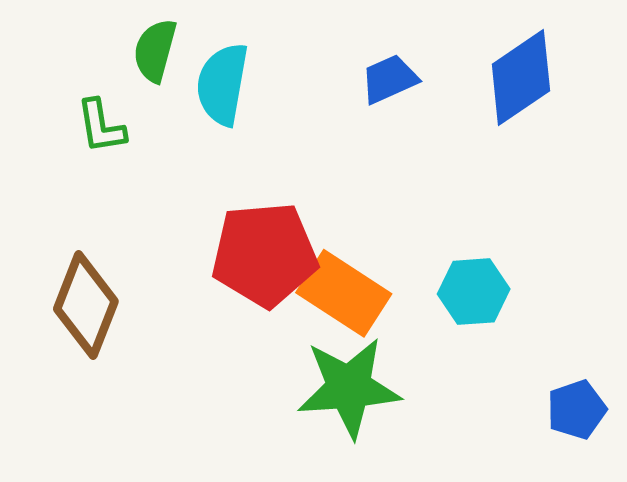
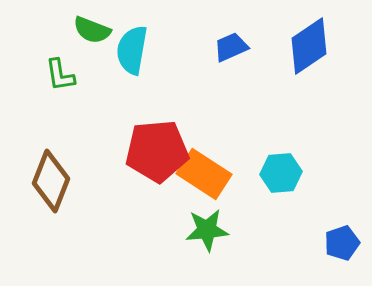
green semicircle: (155, 50) -> (92, 30), turned -84
green star: (349, 388) -> (207, 230), size x0.7

